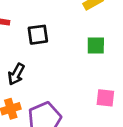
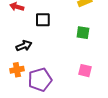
black arrow: (16, 74) -> (24, 46), turned -147

